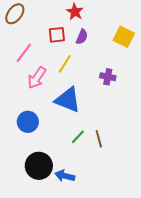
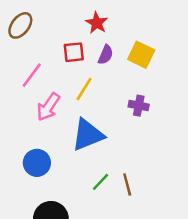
yellow square: (124, 37) -> (141, 55), moved
blue triangle: (68, 100) -> (88, 135), turned -44

